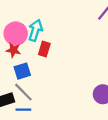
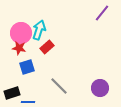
red rectangle: (44, 49) -> (47, 47), turned 32
gray line: (23, 92) -> (59, 86), moved

